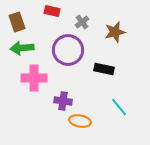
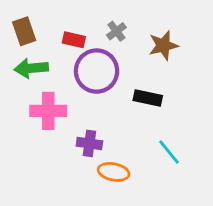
red rectangle: (52, 11) -> (74, 40), moved

